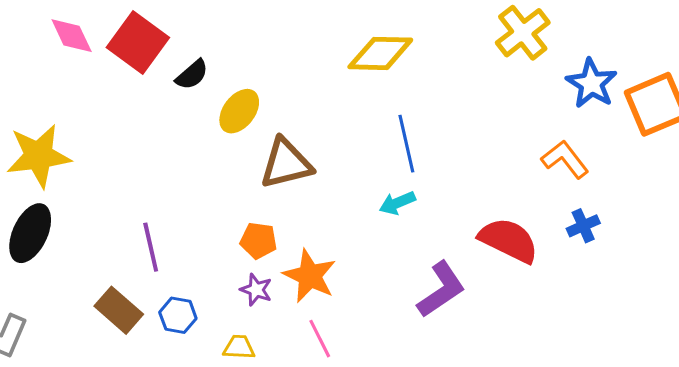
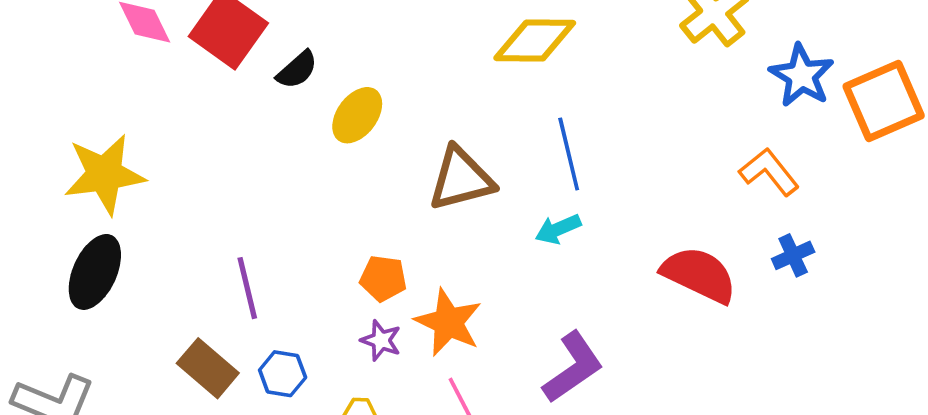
brown triangle: (286, 164) -> (461, 179), moved
purple L-shape: (441, 290) -> (573, 367), moved

